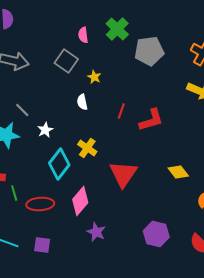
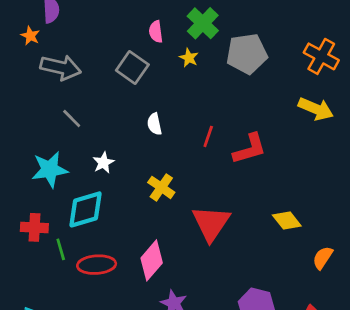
yellow star: (94, 77) -> (189, 58), moved
gray line: (22, 110) -> (72, 118), moved
cyan diamond: (59, 164) -> (85, 209), moved, turned 36

